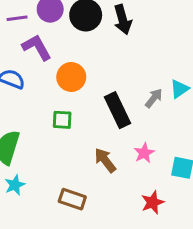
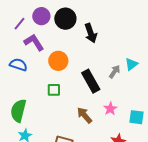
purple line: (17, 18) -> (20, 24), turned -40
black arrow: (123, 20) -> (91, 33), moved

